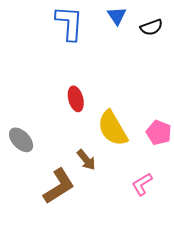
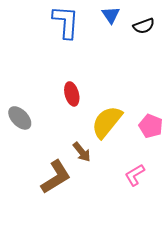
yellow semicircle: (113, 128) -> (107, 122), turned 69
gray ellipse: (21, 140) -> (20, 118), moved

